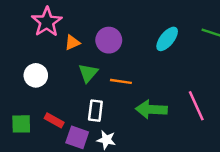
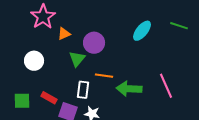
purple circle: (109, 40) -> (94, 43), moved
orange line: (121, 81) -> (104, 76), moved

